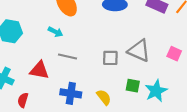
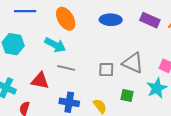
cyan arrow: (56, 32) -> (55, 45), size x1.5
cyan star: (156, 91) -> (157, 88), moved

